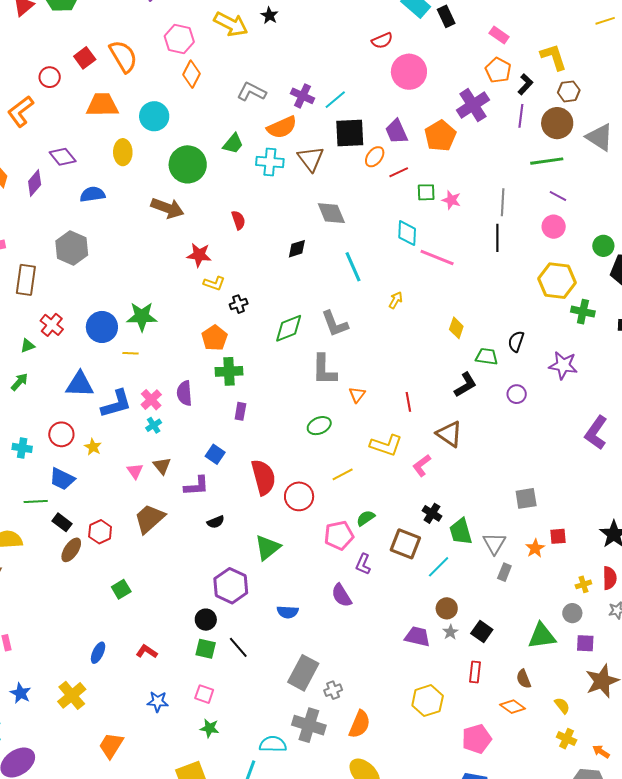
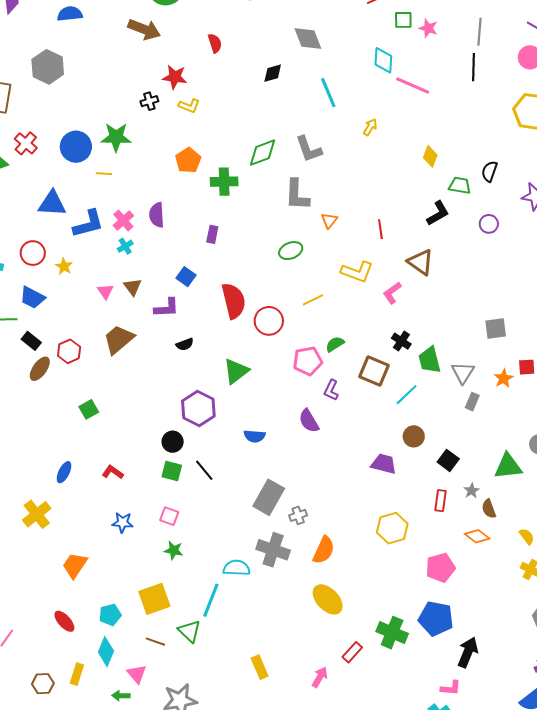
black cross: (239, 304) -> (149, 101), moved
green cross: (229, 371) -> (224, 182), moved
gray star: (450, 632) -> (472, 491), moved

